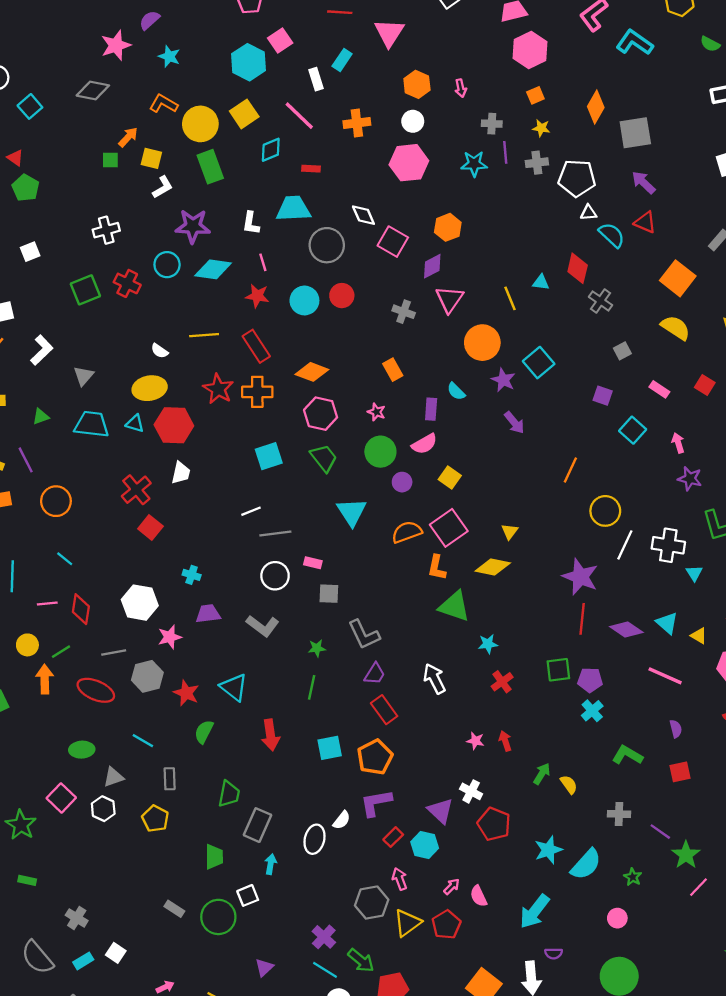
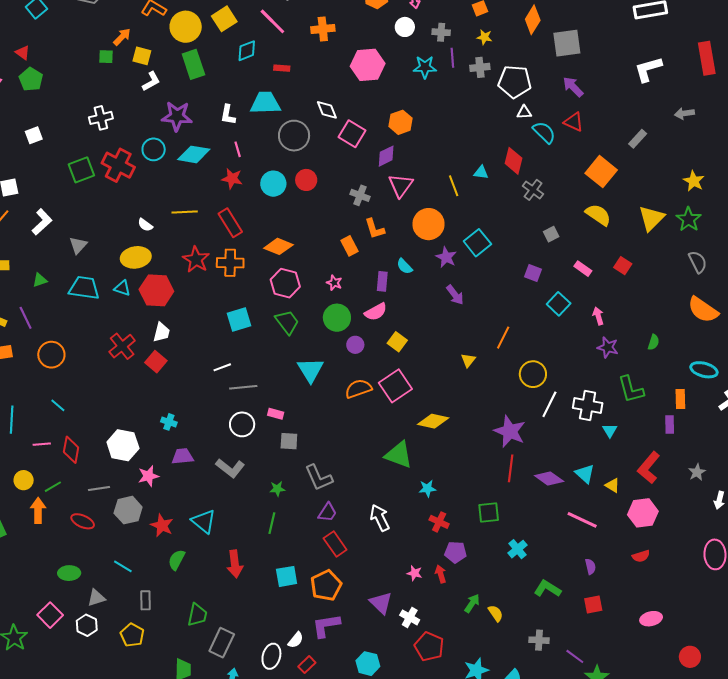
white circle: (413, 121) -> (405, 27), moved
red cross: (127, 283) -> (118, 165), size x1.4
red square: (150, 528) -> (156, 362), moved
yellow triangle: (510, 532) -> (468, 360), moved
orange L-shape: (437, 568) -> (375, 229), moved, turned -30
purple pentagon: (590, 680) -> (456, 552), moved
red cross: (502, 682) -> (439, 522), turned -30
red ellipse: (96, 690) -> (83, 521), size x0.7
purple triangle: (440, 811) -> (381, 603), moved
red rectangle: (393, 837) -> (307, 665), moved

